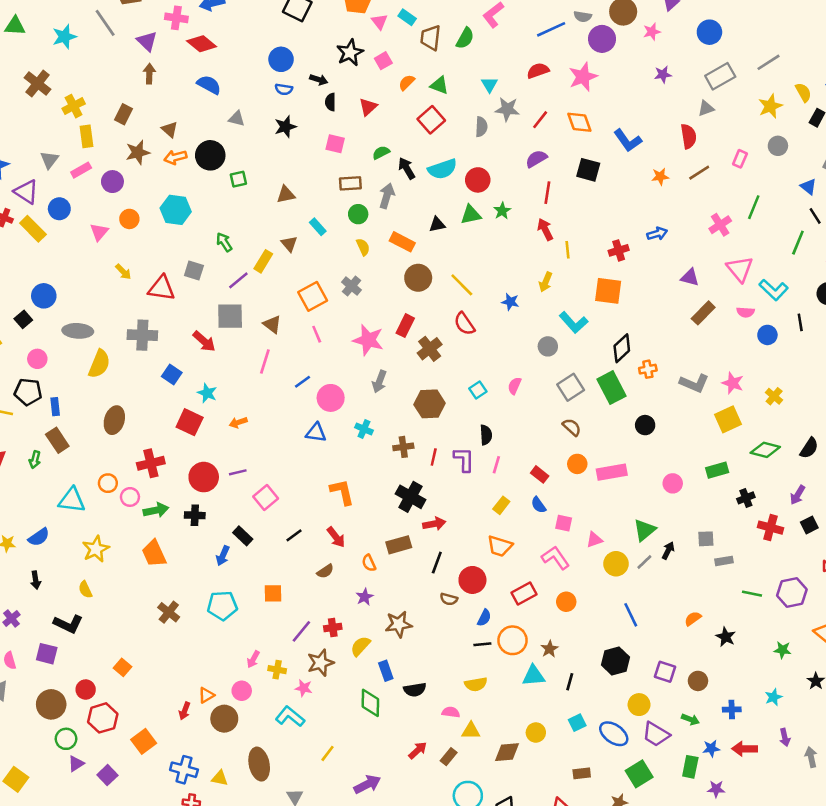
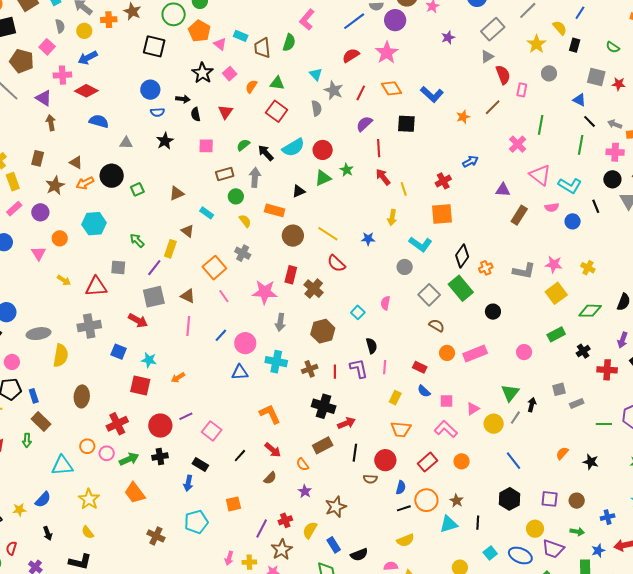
gray star: (507, 109) -> (334, 90), turned 30
red semicircle: (689, 136) -> (503, 75), moved
cyan cross: (364, 429) -> (276, 362), size x1.5

